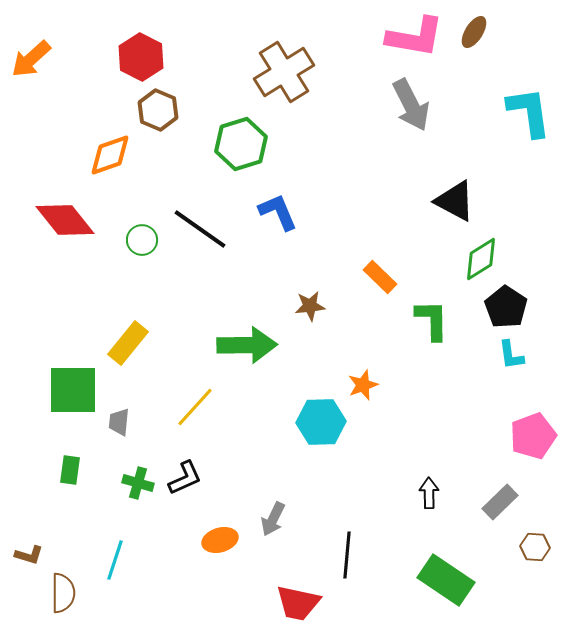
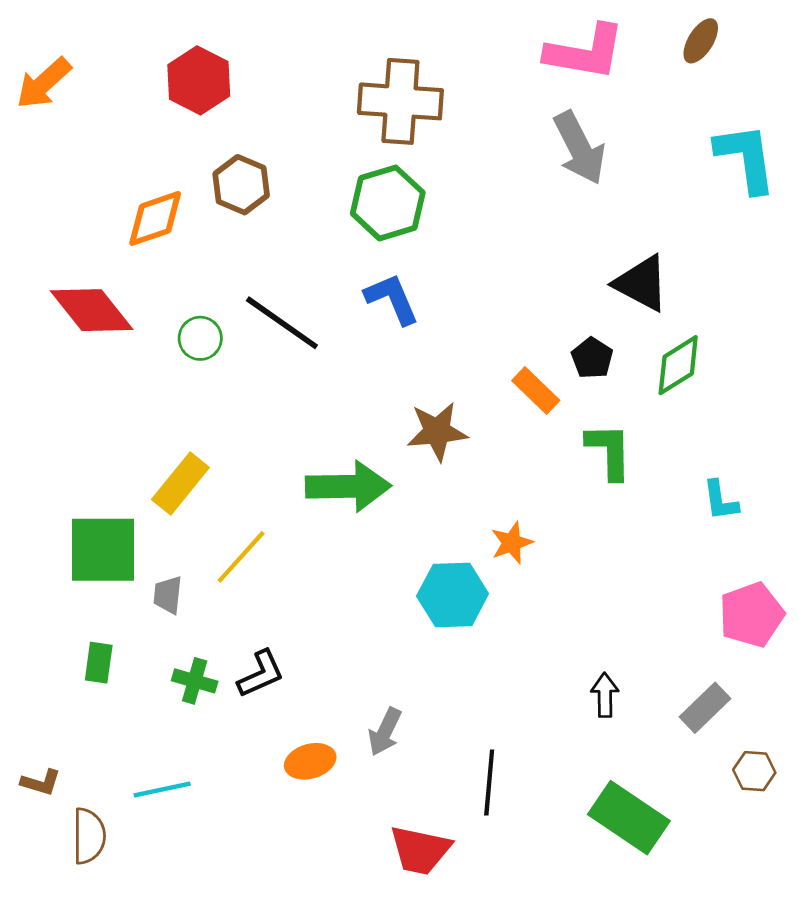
brown ellipse: (474, 32) -> (701, 41), moved
brown cross: (284, 72) -> (400, 101), turned 36
brown hexagon: (158, 110) -> (241, 185), moved
green hexagon: (241, 144) -> (388, 203), moved
brown star: (310, 306) -> (437, 431), size x1.4
black pentagon: (506, 307) -> (592, 358), moved, size x0.7
yellow line: (195, 407) -> (241, 557), moved
cyan line: (115, 560) -> (162, 789), turned 60

